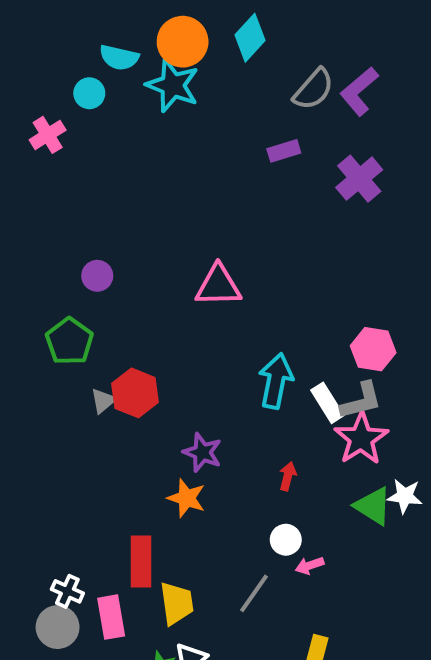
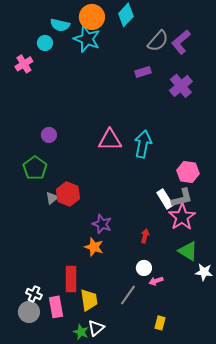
cyan arrow: (276, 381) -> (143, 144), moved
white star: (405, 496) -> (204, 272), moved

